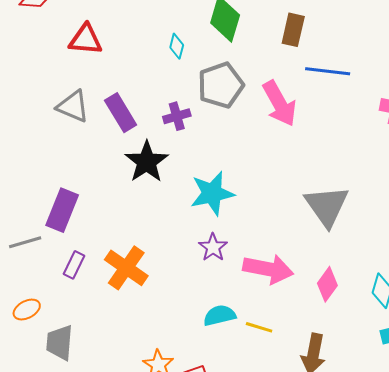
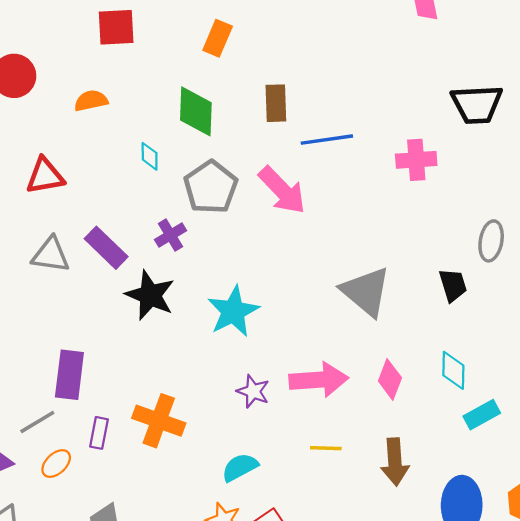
purple star: (213, 247) -> (253, 391), moved
orange ellipse: (27, 310) -> (56, 464), moved
cyan semicircle: (220, 315) -> (240, 467), moved

